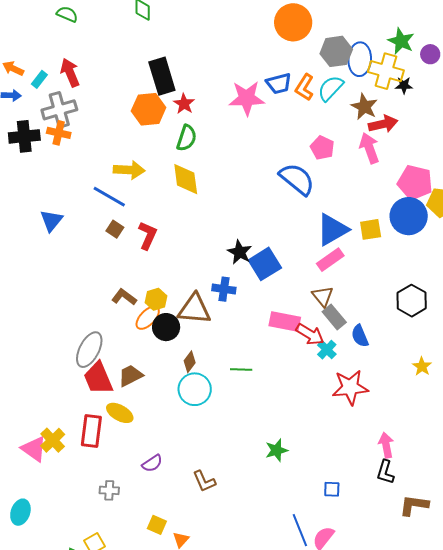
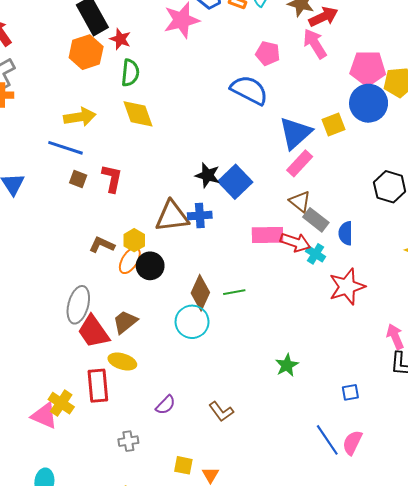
brown triangle: (194, 309) -> (172, 216), moved
blue semicircle: (360, 336) -> (346, 233), turned 35
brown diamond: (190, 362) -> (200, 293), moved, size x1.6

